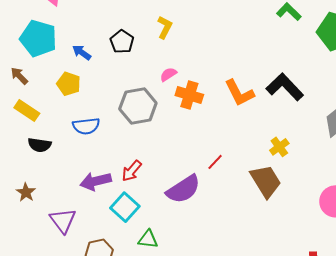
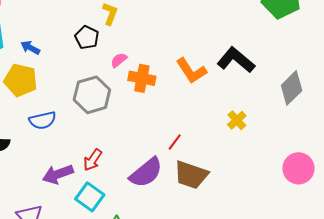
black pentagon: (122, 42) -> (87, 37), moved
yellow pentagon: (69, 84) -> (21, 80), size x1.4
brown trapezoid: (266, 181) -> (191, 175), moved, turned 147

